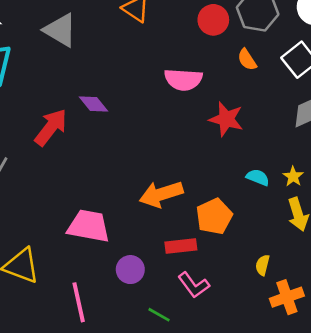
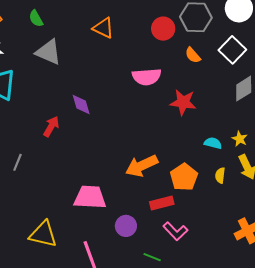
purple diamond: (93, 104) -> (81, 104), turned 30
red arrow: (51, 127) -> (51, 126), size x0.7
yellow semicircle: (263, 265) -> (220, 175), moved

